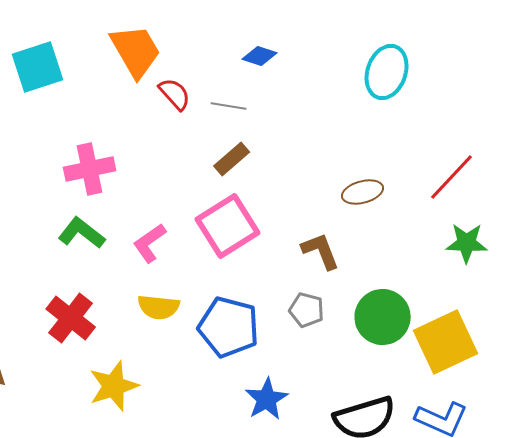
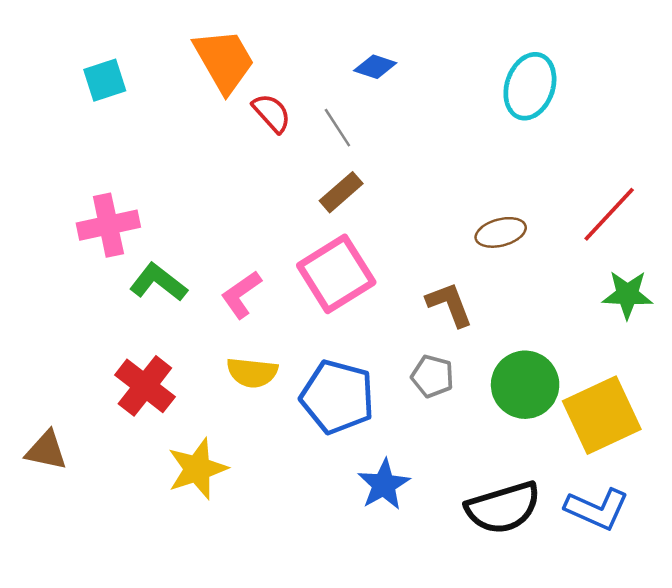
cyan square: (38, 67) -> (105, 80), size x0.7
gray line: (229, 106) -> (337, 128), turned 48
pink cross: (90, 169) -> (108, 225), moved

